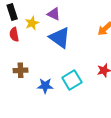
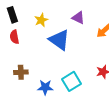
purple triangle: (54, 14) -> (78, 18), moved
yellow star: (32, 23) -> (41, 20), moved

